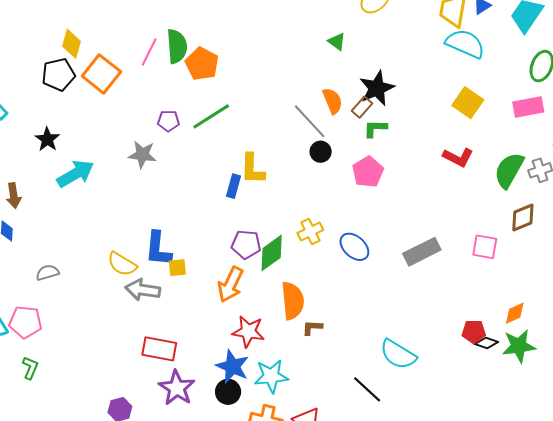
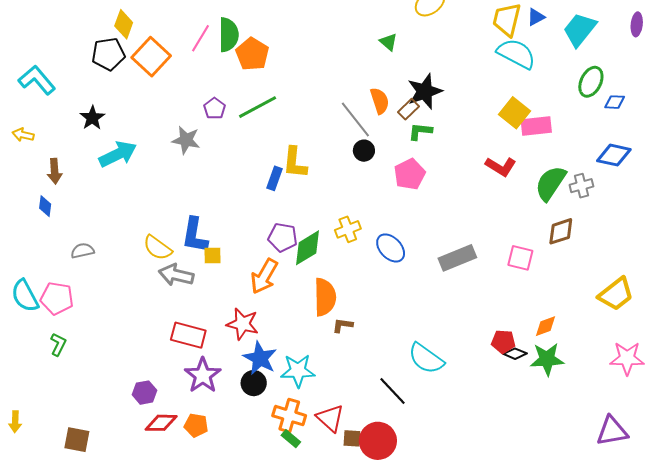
pink rectangle: (528, 107) -> (536, 126), moved
purple pentagon: (168, 121) -> (215, 108), turned 30
red star: (248, 331) -> (243, 324), moved

